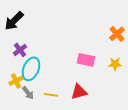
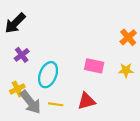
cyan ellipse: (31, 69) -> (48, 75), moved
gray arrow: (28, 93) -> (30, 102), size x1.6

